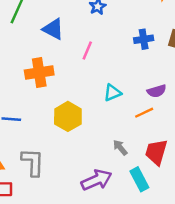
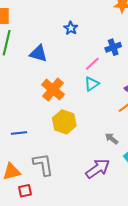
pink line: (87, 50) -> (92, 64), moved, turned 35
orange cross: (39, 72) -> (53, 90), moved, turned -30
cyan triangle: (112, 93) -> (92, 84), moved

